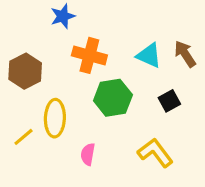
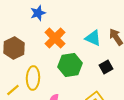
orange cross: (89, 55) -> (55, 38), turned 30

